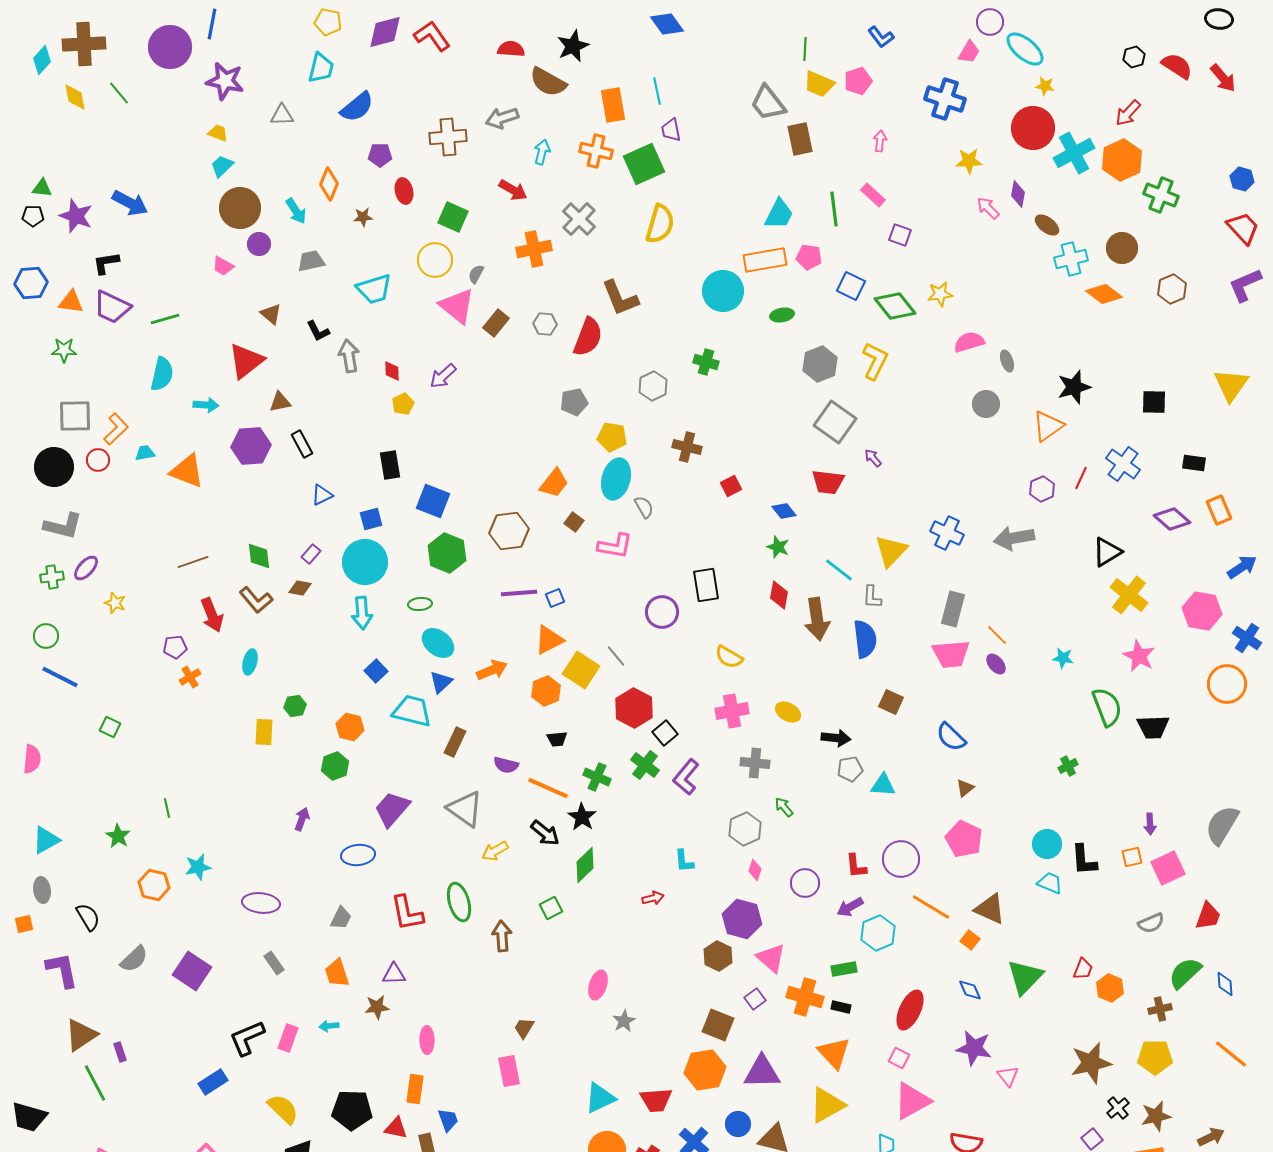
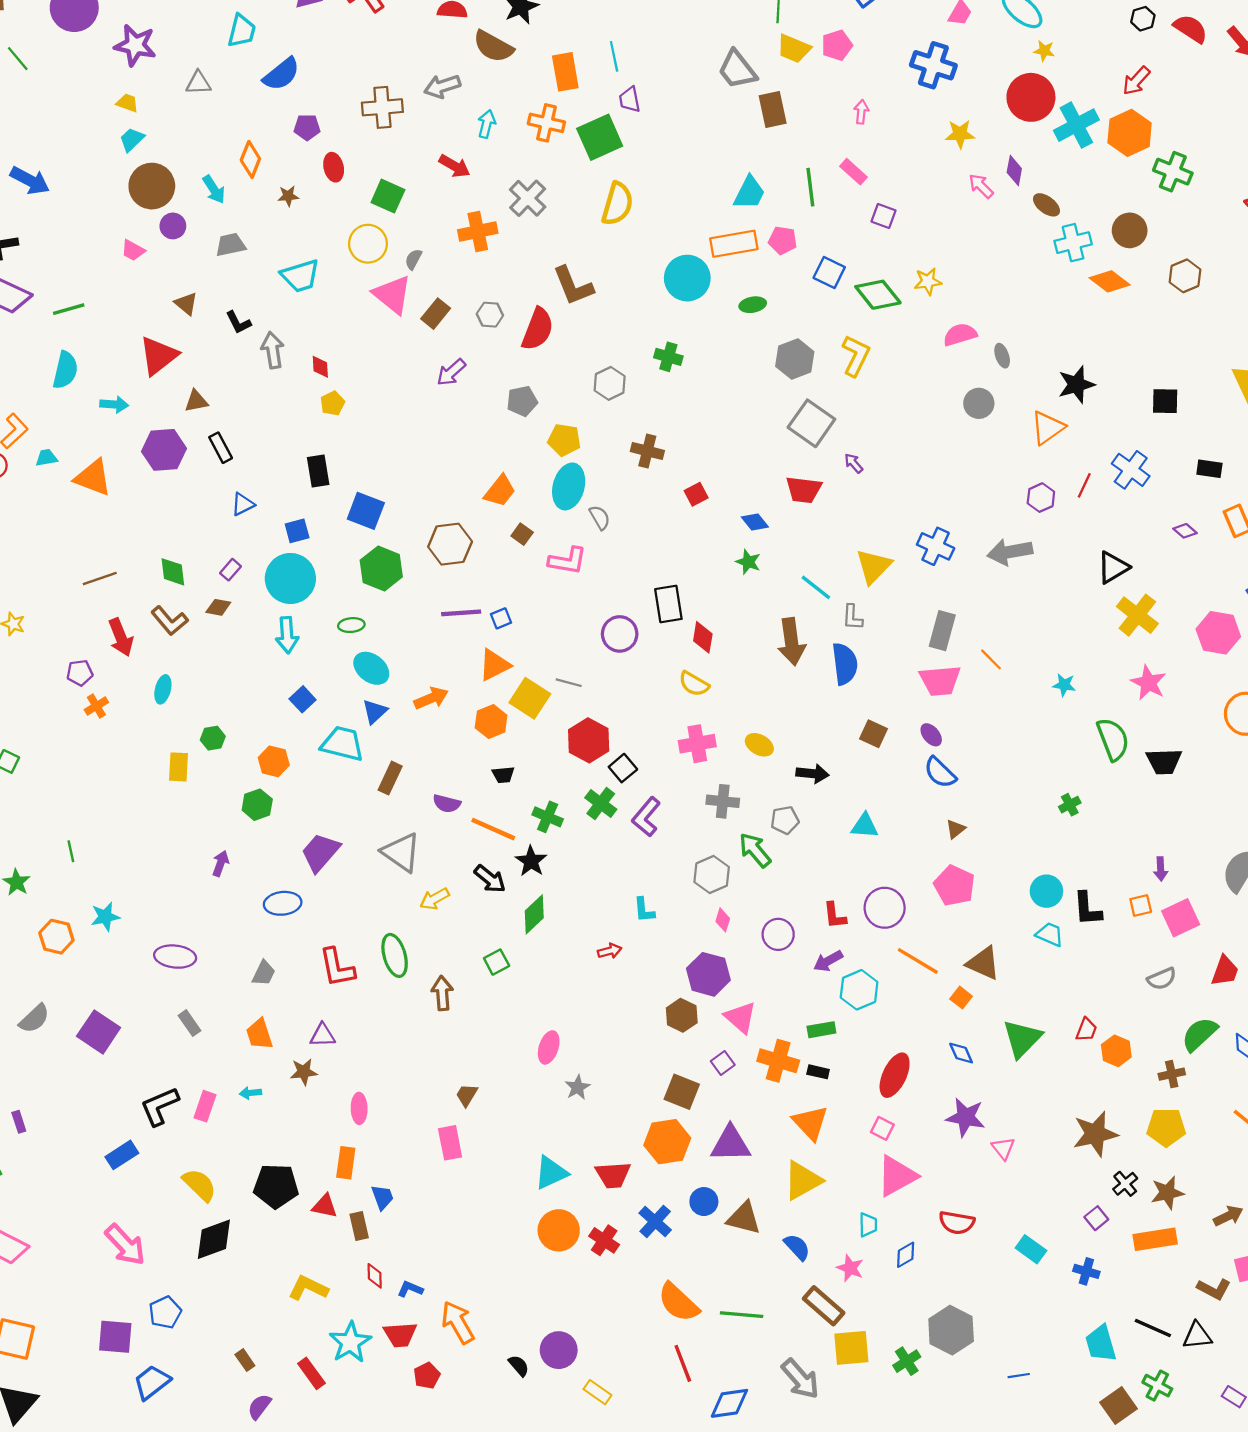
purple arrow: (443, 376) -> (451, 372), moved
purple diamond: (1172, 519) -> (1185, 531), size x0.6
red diamond: (779, 595) -> (703, 637), moved
gray line: (616, 656) -> (569, 683), turned -35
purple ellipse: (996, 664) -> (931, 735), moved
gray pentagon: (850, 769) -> (785, 820), moved
green arrow: (784, 807) -> (755, 850), size x1.6

